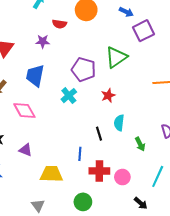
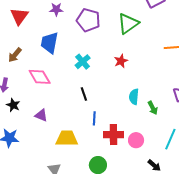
purple pentagon: (84, 70) -> (88, 20), moved
cyan semicircle: (119, 123) -> (134, 97), moved
black line: (99, 134) -> (84, 94), moved

